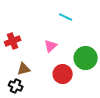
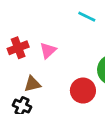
pink triangle: (51, 46) -> (48, 50), moved

